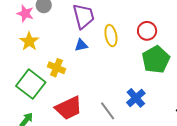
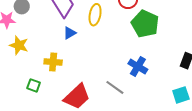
yellow ellipse: (111, 36) -> (95, 15), turned 40
green square: (31, 84) -> (34, 85), size x0.5

